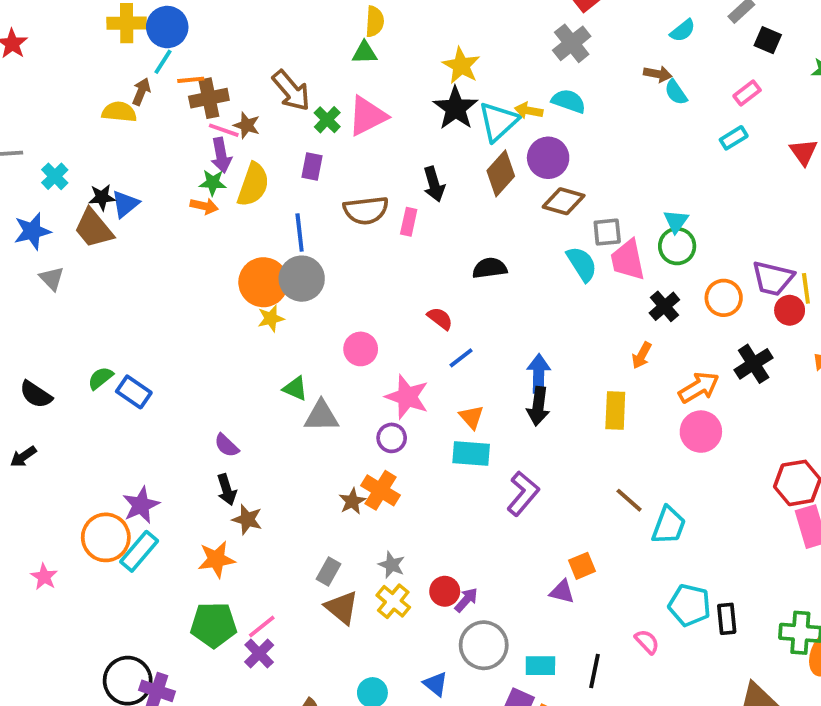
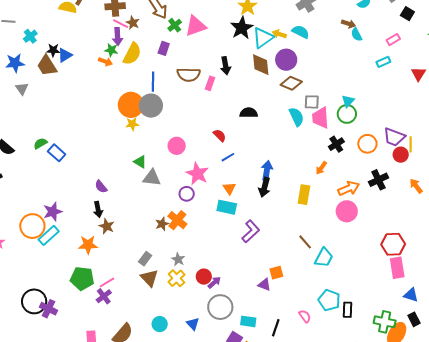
brown diamond: (501, 173) -> (261, 65), turned -55

